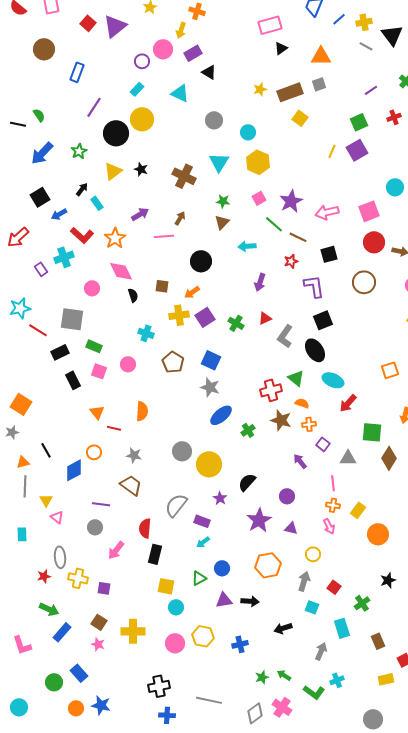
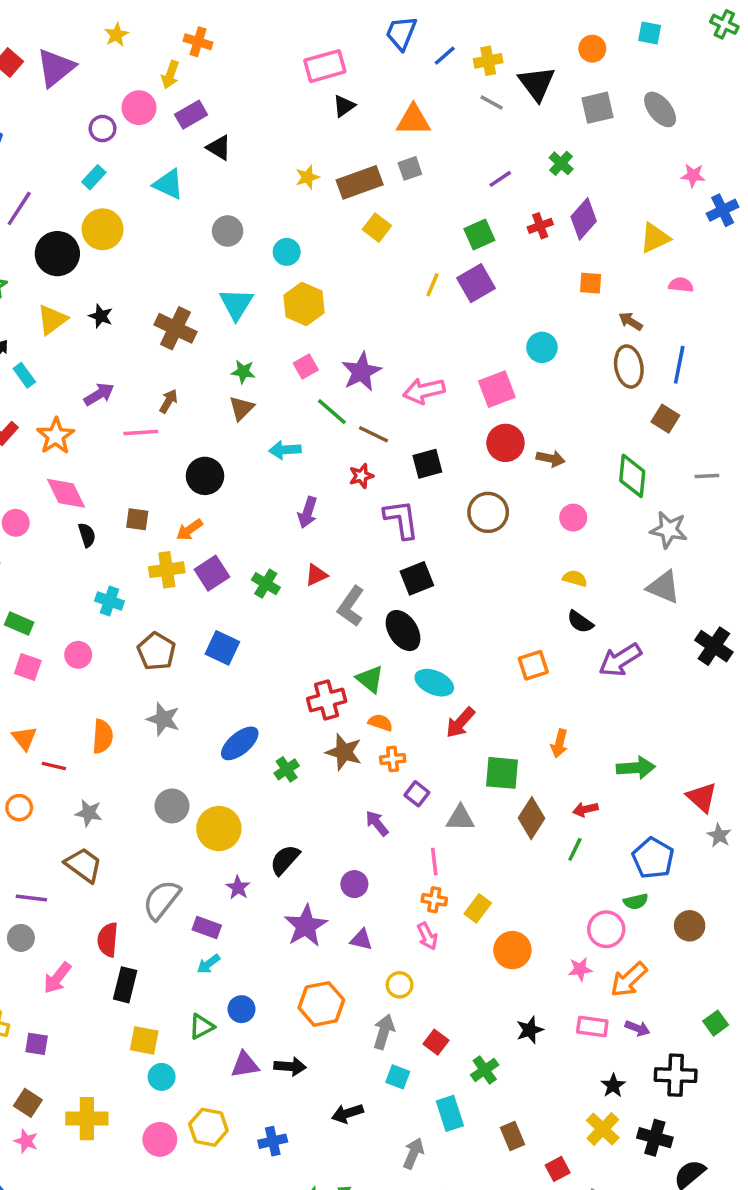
gray star: (210, 387) -> (163, 719), moved

